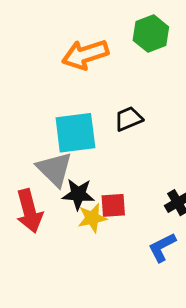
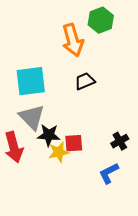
orange arrow: (85, 54) -> (73, 40), moved, turned -88
cyan square: (75, 133) -> (31, 81), moved

